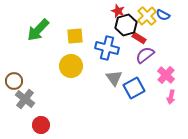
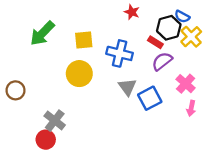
yellow cross: (147, 16) -> (191, 37), moved
black hexagon: (126, 25) -> (169, 28), moved
gray cross: (25, 99) -> (55, 121), moved

